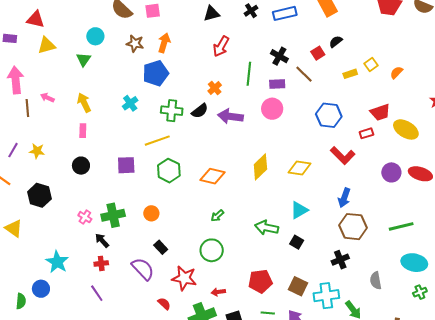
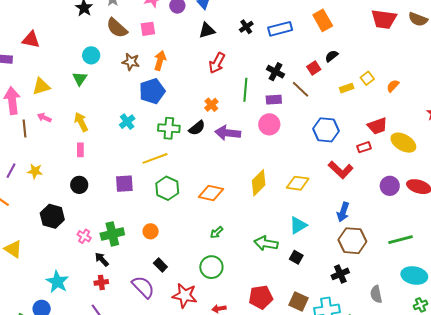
yellow triangle: (47, 45) -> (41, 86), moved
black hexagon: (39, 195) -> (52, 216), moved

